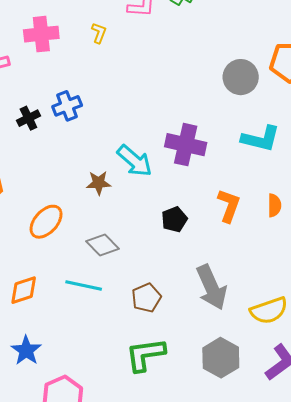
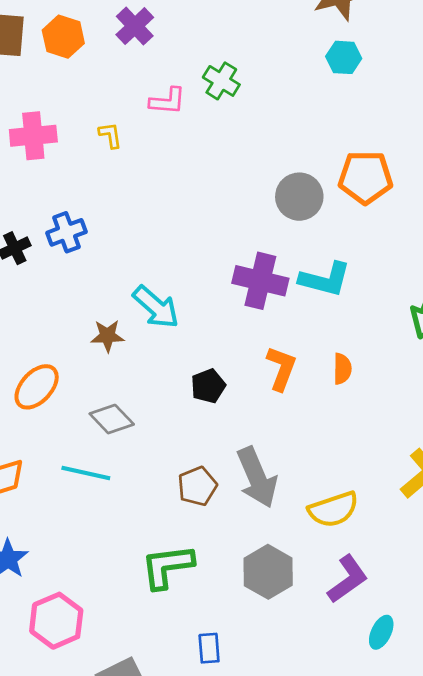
yellow L-shape: (99, 33) -> (110, 135), turned -30
purple cross: (186, 145) -> (260, 281), moved
brown pentagon: (146, 298) -> (197, 486), moved

